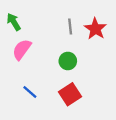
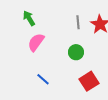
red square: (70, 94) -> (89, 81), moved

